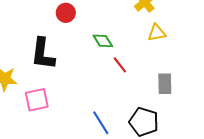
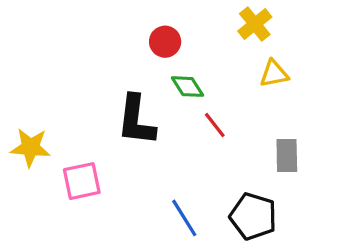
red circle: (66, 13) -> (165, 42), moved
black L-shape: (43, 54) -> (136, 120), moved

